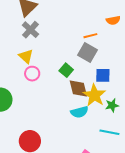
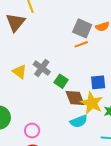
gray cross: (30, 30) -> (42, 68), moved
gray square: (87, 52) -> (82, 28), moved
pink circle: (32, 74) -> (32, 131), moved

